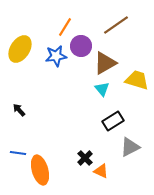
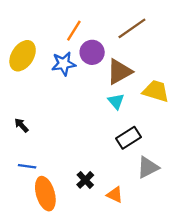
blue line: (18, 153) -> (27, 166), moved
black cross: (85, 158) -> (85, 180), moved

